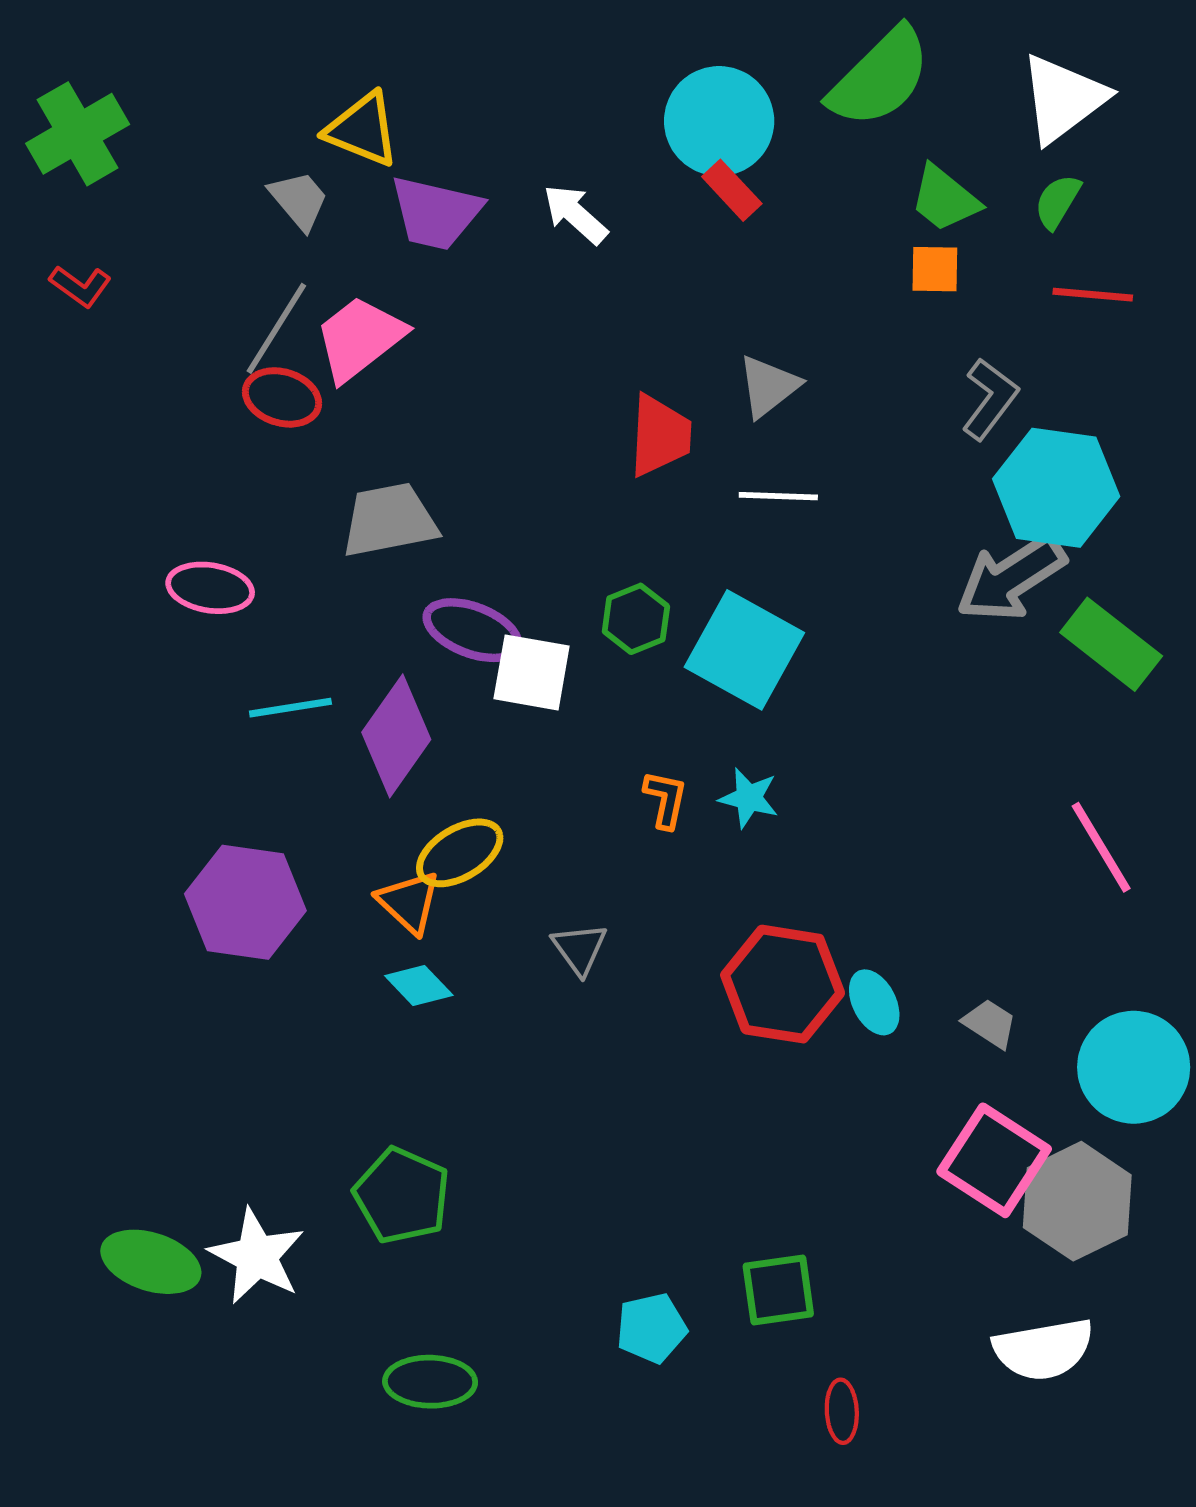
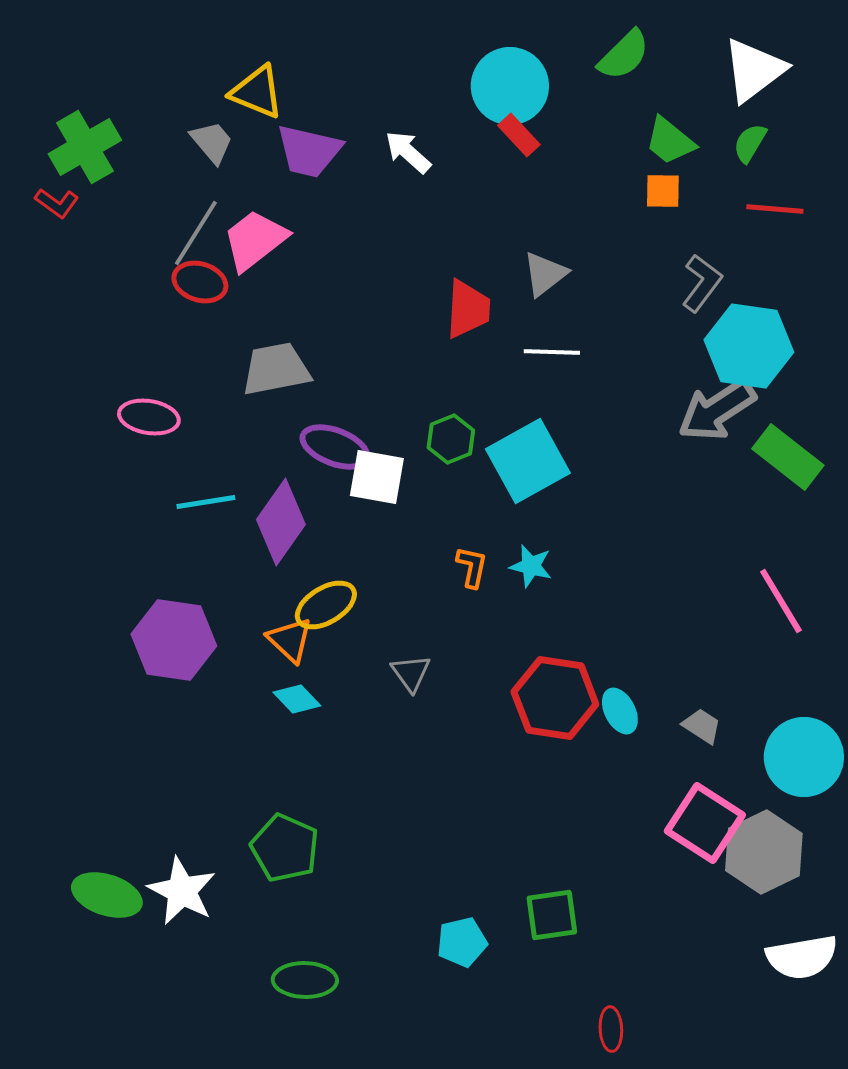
green semicircle: (880, 77) -> (624, 55), size x0.7
green cross: (78, 134) -> (85, 147), moved
cyan square: (744, 650) -> (528, 461), turned 32
white semicircle: (1043, 1349) -> (802, 957), moved
red ellipse: (842, 1411) -> (611, 1029), moved

